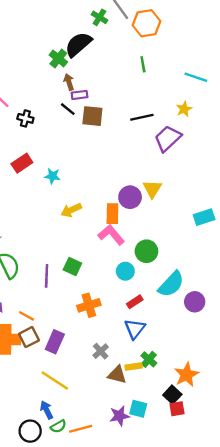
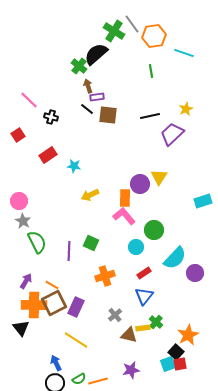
green cross: (99, 17) -> (114, 31), size x1.5
cyan line: (196, 77) -> (184, 53), moved
brown square: (29, 337) -> (54, 303), size x1.4
cyan square: (138, 409) -> (168, 364), moved, turned -35
blue arrow: (47, 410) -> (56, 363), moved

